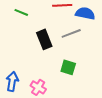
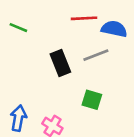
green line: (21, 12) -> (18, 28), moved

